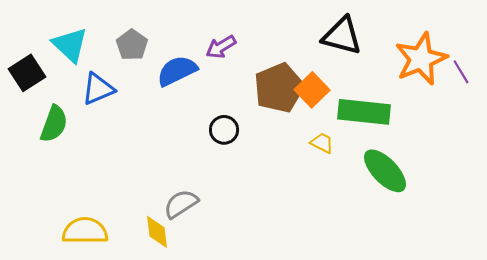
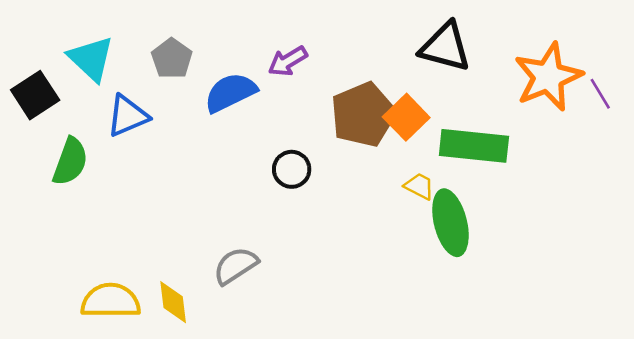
green ellipse: (385, 171) -> (450, 223), moved, turned 30
yellow diamond: (157, 232) -> (173, 302), moved

